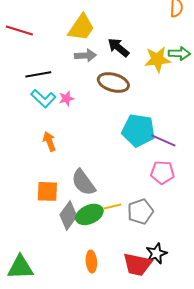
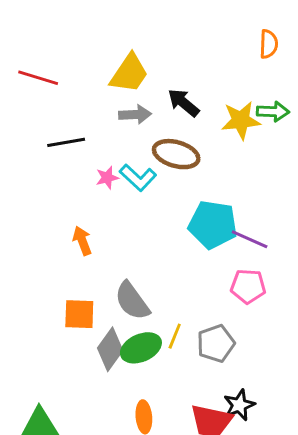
cyan L-shape: (43, 98) -> (138, 178), moved
yellow line: (112, 206) -> (175, 336), turned -54

